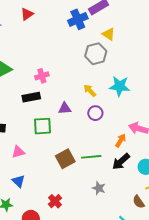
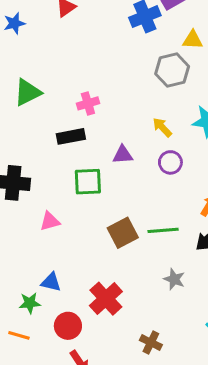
yellow triangle: (109, 34) -> (193, 40), turned -32
blue triangle: (18, 181) -> (51, 282), moved, turned -32
red cross: (55, 201) -> (106, 299), size x1.5

